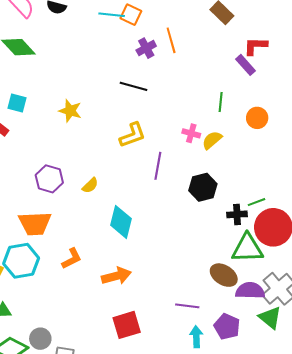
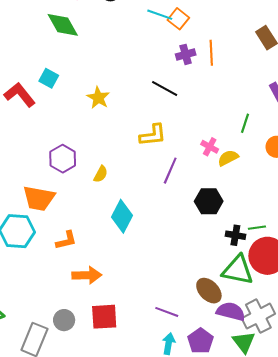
yellow semicircle: (90, 185) -> (101, 174), turned -30
orange arrow: (116, 276) -> (87, 275), moved
gray circle: (40, 339) -> (64, 320), moved

